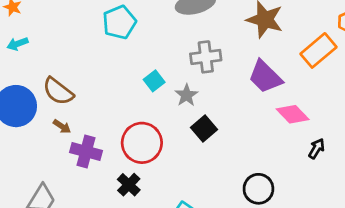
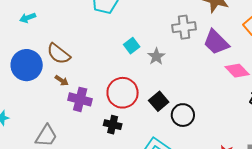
gray cross: (206, 57) -> (184, 27), moved
black square: (204, 128) -> (159, 101), moved
black cross: (129, 185) -> (113, 125), turned -30
black circle: (258, 189) -> (183, 115), moved

